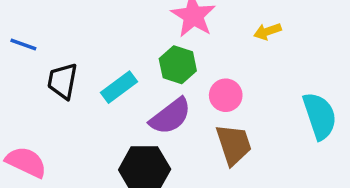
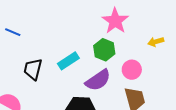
yellow arrow: (267, 31) -> (156, 42), moved
black trapezoid: (63, 81) -> (33, 69), moved

